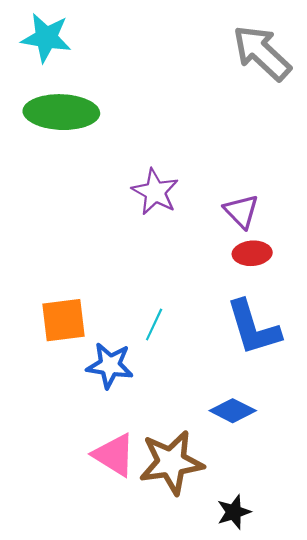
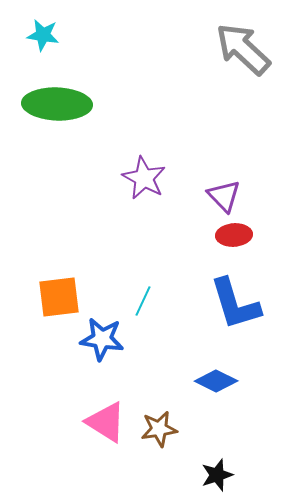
cyan star: (46, 38) -> (43, 35), size x0.7
brown star: (171, 462) -> (159, 429), size x0.6

